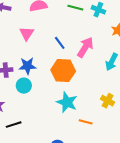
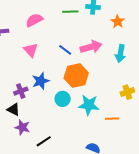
pink arrow: (85, 47) -> (91, 47), turned 60
cyan circle: (24, 86) -> (63, 99), moved
yellow cross: (108, 101) -> (127, 92), turned -32

